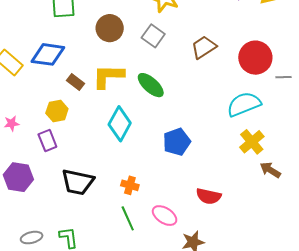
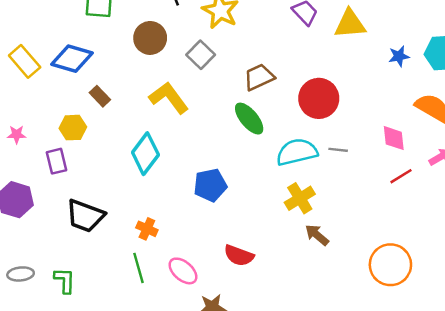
yellow L-shape: (108, 76) -> (169, 98), moved, turned 44
gray line: (283, 77) -> (338, 150), moved
green ellipse: (151, 85) -> (249, 119), moved

